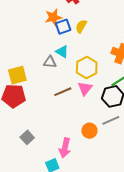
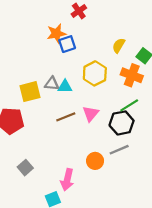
yellow semicircle: (81, 26) -> (119, 45), moved
cyan triangle: (62, 52) -> (65, 87), moved, turned -32
yellow hexagon: (87, 68) -> (95, 73), moved
yellow square: (17, 75) -> (30, 92), moved

